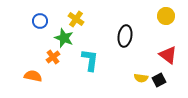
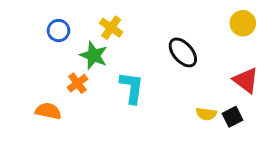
black ellipse: (125, 36) -> (183, 52), turned -50

